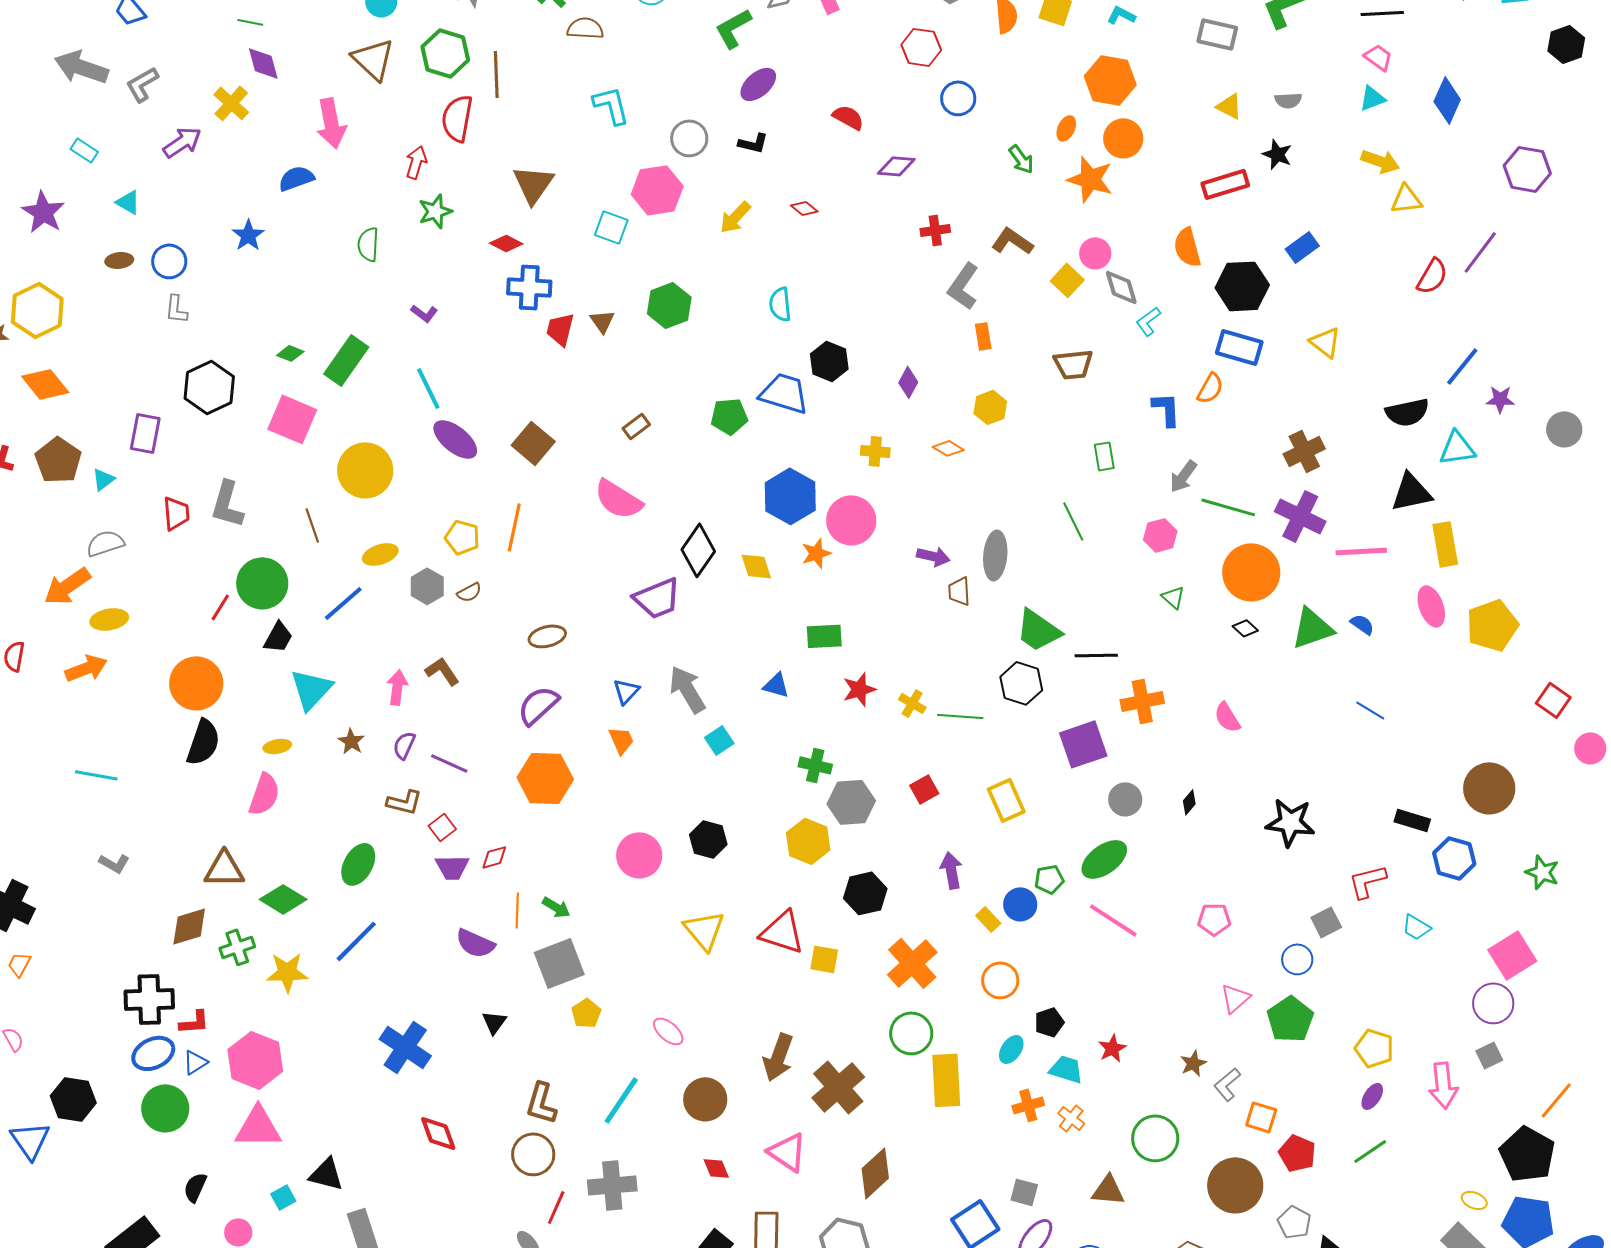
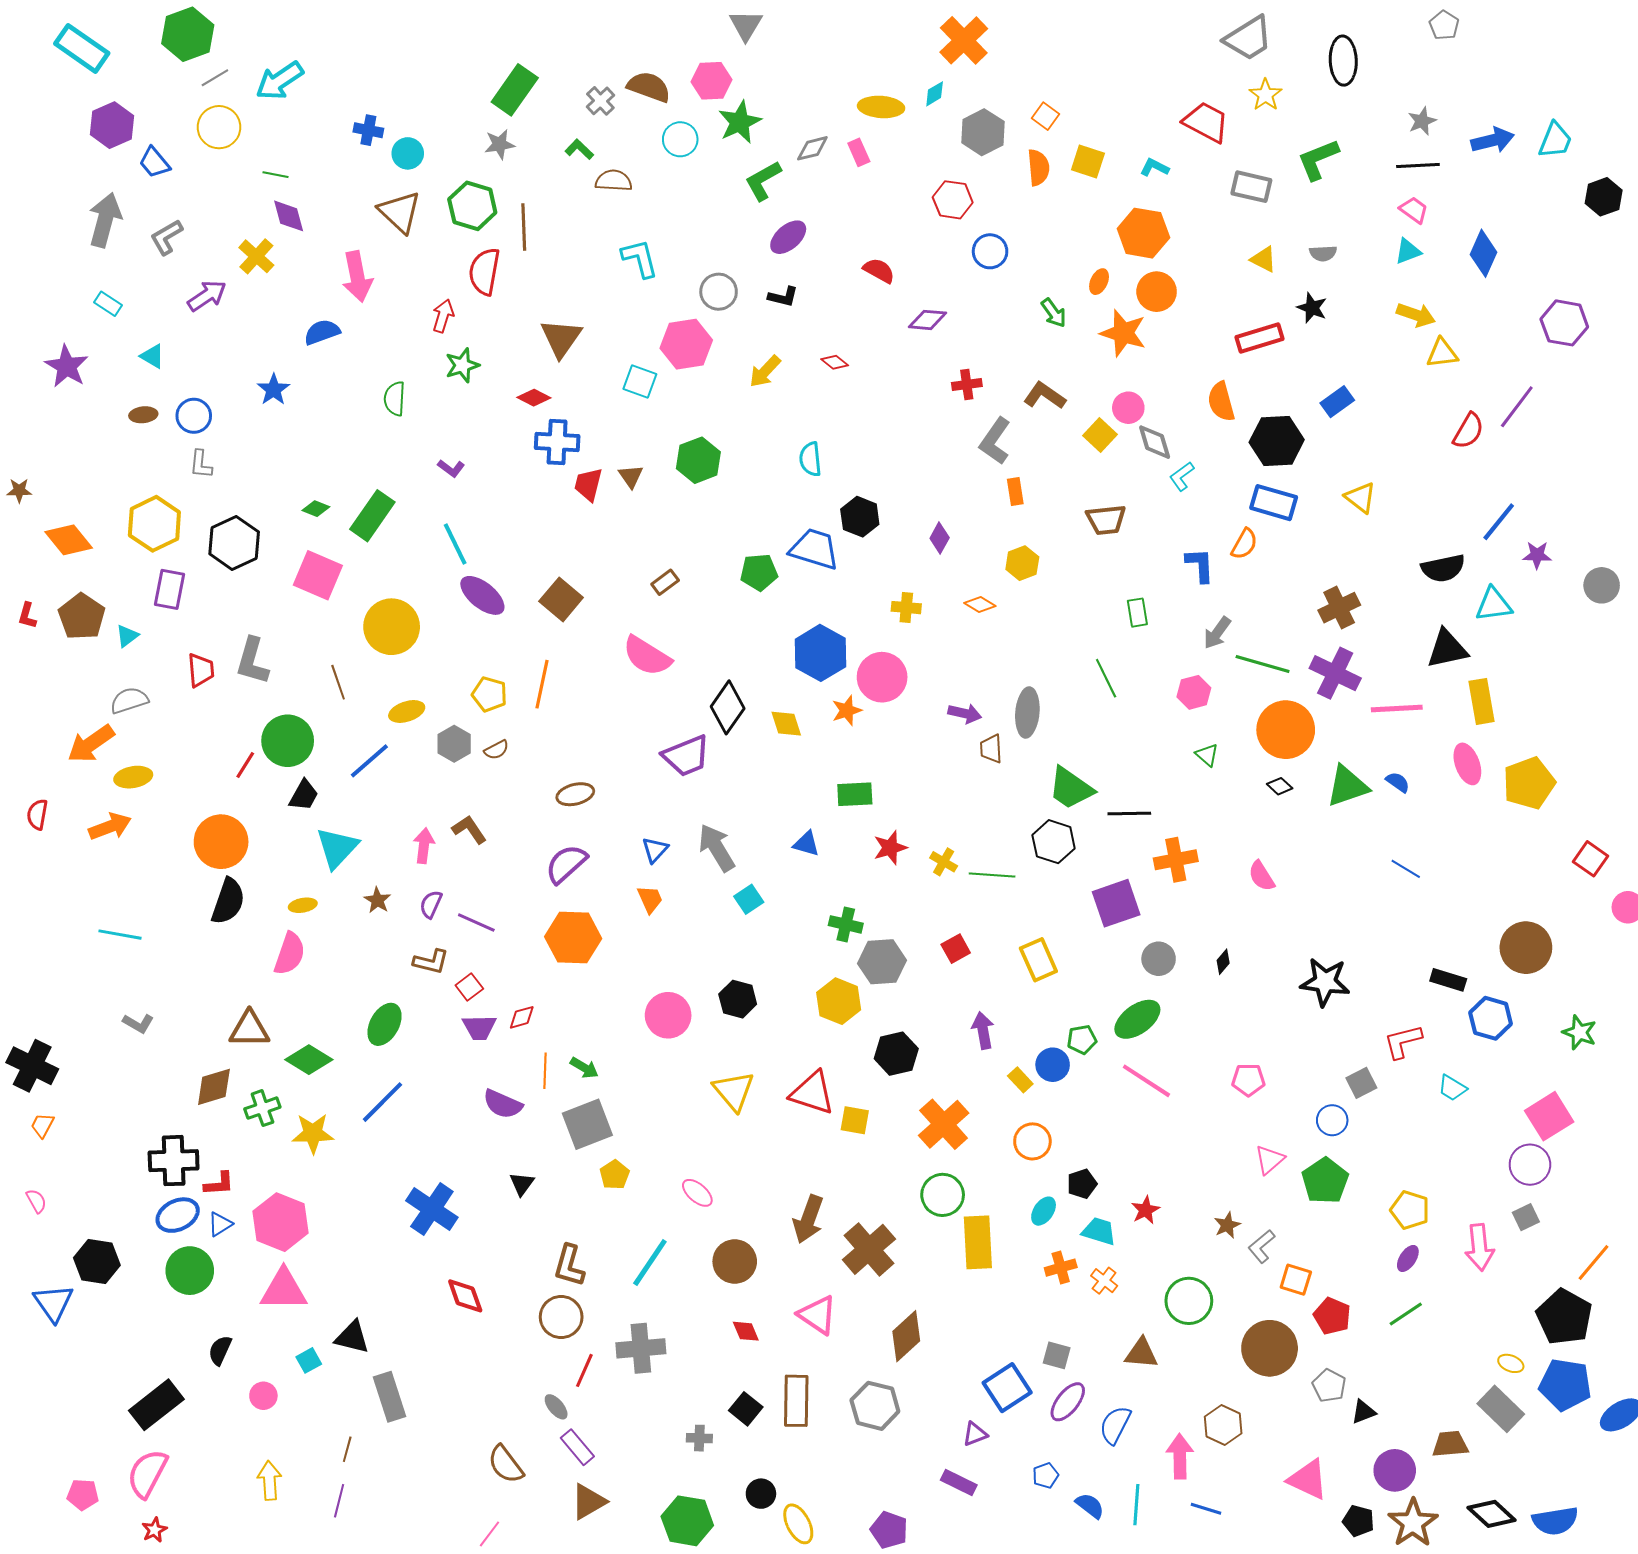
gray arrow: (81, 67) -> (105, 220), turned 86
yellow hexagon: (37, 310) -> (154, 524), moved

